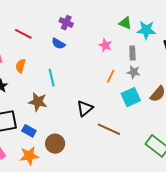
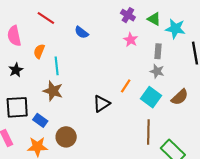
purple cross: (66, 23) -> (128, 15), moved
orange line: (111, 76) -> (126, 86), moved
cyan line: (52, 78) -> (57, 66), moved
cyan square: (131, 97) -> (151, 97), turned -36
brown line: (109, 129) -> (148, 132), moved, turned 60

